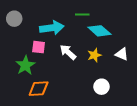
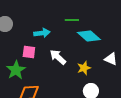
cyan arrow: (52, 28) -> (42, 33), size x0.7
yellow star: (94, 55) -> (84, 68), moved

